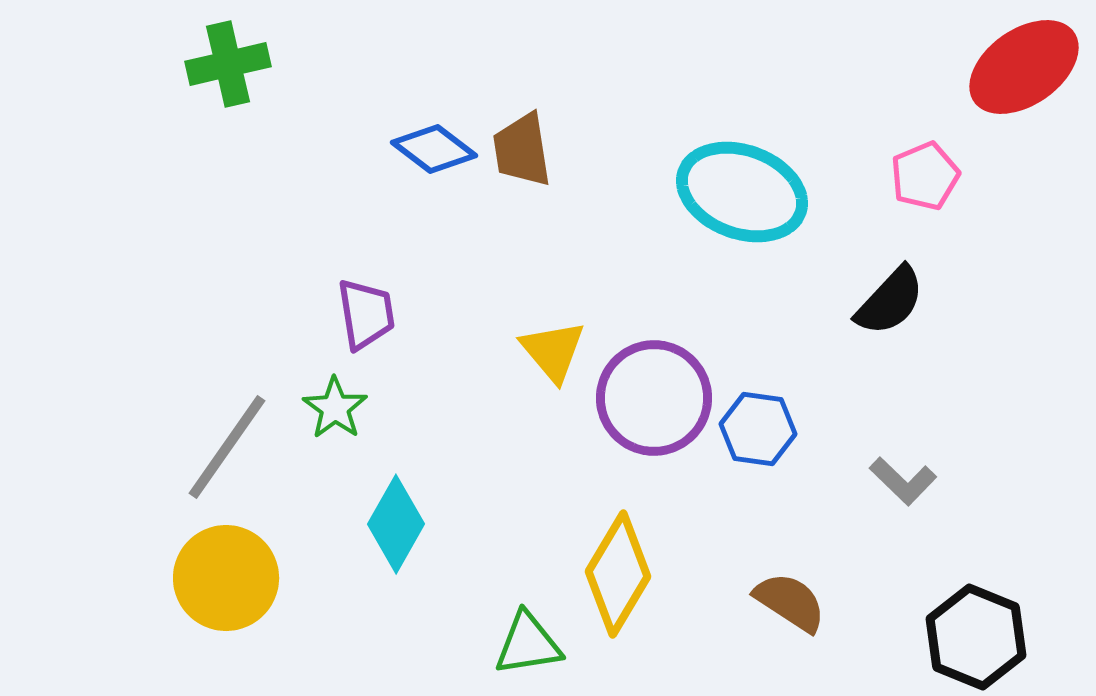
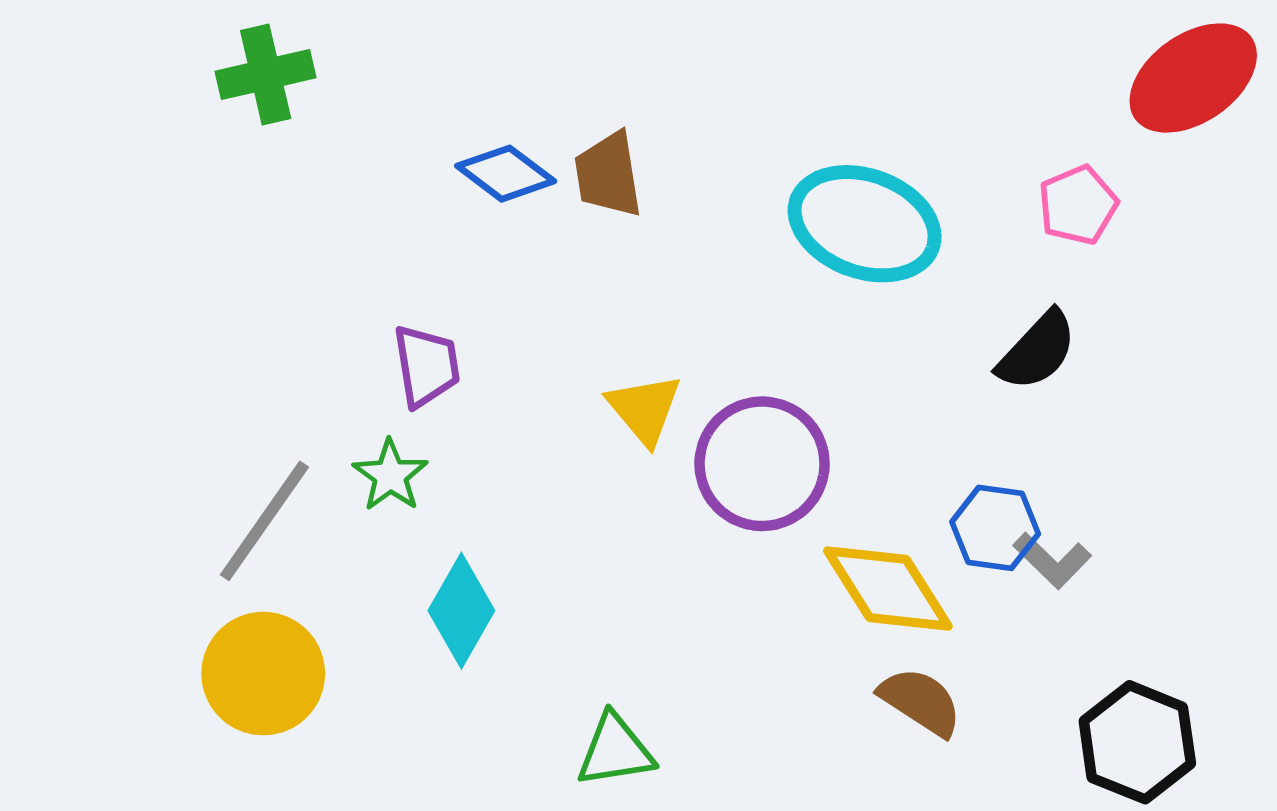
blue hexagon: (758, 429) -> (995, 528), moved
yellow diamond: (618, 574) -> (888, 588), moved, turned -63

